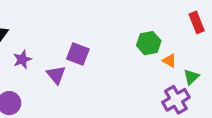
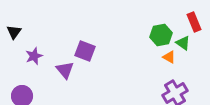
green hexagon: (149, 43) -> (161, 35), moved
green triangle: (191, 77) -> (183, 43), moved, turned -42

